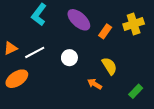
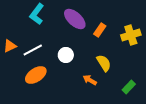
yellow cross: (134, 24) -> (131, 35), moved
orange ellipse: (17, 79) -> (36, 75), moved

